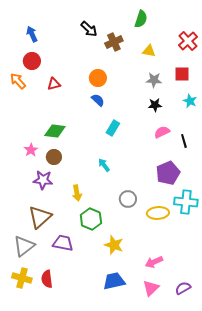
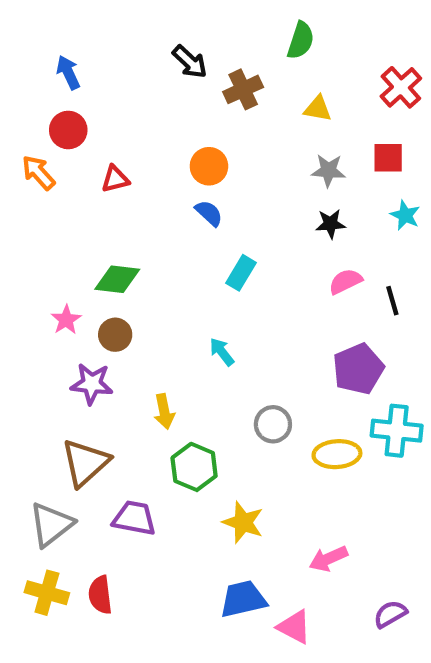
pink triangle: (151, 288) -> (294, 627), moved, turned -48

